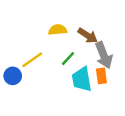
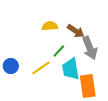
yellow line: (32, 60) -> (41, 68), moved
orange rectangle: (101, 76) -> (88, 86), moved, size x1.6

